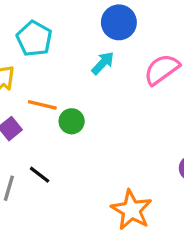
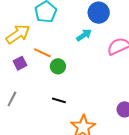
black line: (40, 175) -> (59, 100), moved, turned -32

